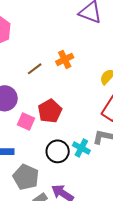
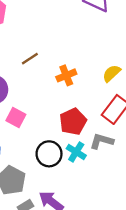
orange cross: (65, 59) -> (66, 75), moved
red pentagon: (50, 111) -> (73, 122), moved

